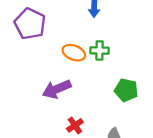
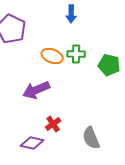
green pentagon: (126, 90) -> (109, 65), moved

